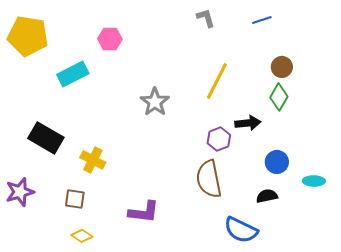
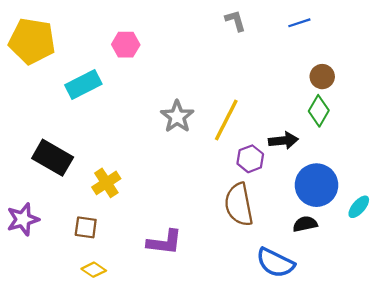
yellow line: (217, 81) -> (226, 120), moved
yellow cross: (93, 160) -> (106, 183), turned 30
blue circle: (277, 162) -> (317, 185), size x1.6
cyan ellipse: (314, 181) -> (359, 207), turned -50

